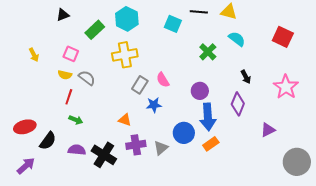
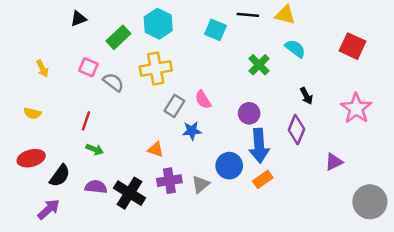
yellow semicircle: (65, 75) -> (32, 113), moved
gray semicircle: (87, 78) -> (113, 82), moved
purple arrow: (26, 166) -> (49, 209), moved

